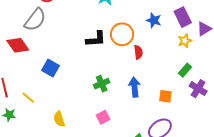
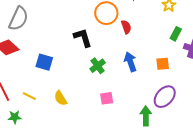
black L-shape: (96, 39) -> (83, 38), moved, turned -90
pink square: (103, 117) -> (107, 98), turned 32
yellow semicircle: (59, 119) -> (61, 98), moved

